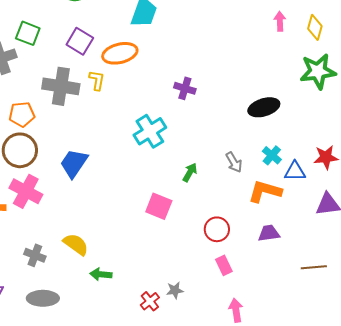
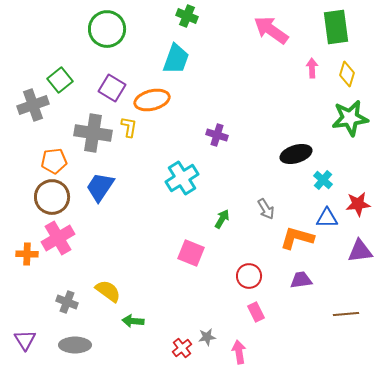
green square: (28, 33) -> (60, 80), turned 30
cyan cross: (272, 155) -> (323, 180), moved
blue trapezoid: (74, 163) -> (100, 187), moved
pink cross: (26, 191) -> (58, 238), turned 32
pink arrow: (236, 310) -> (239, 352), moved

